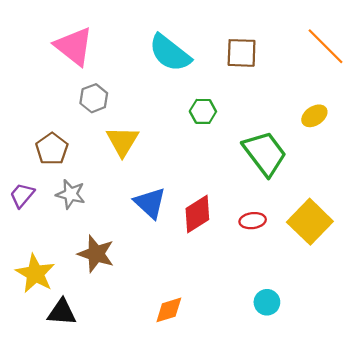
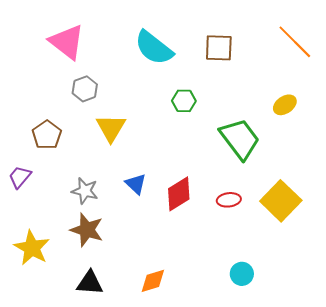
gray star: (71, 194) -> (85, 191), moved
blue triangle: (150, 203) -> (136, 184), size x0.7
black triangle: (62, 312) -> (90, 283), moved

